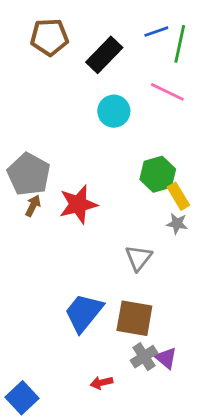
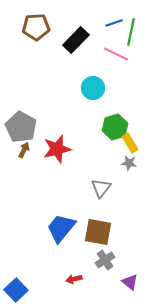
pink line: (167, 92) -> (116, 54), moved
cyan circle: (114, 111) -> (93, 88), moved
purple triangle: (166, 358) -> (130, 282), moved

